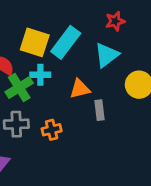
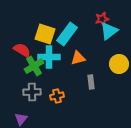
cyan triangle: (107, 55) -> (109, 31), moved
cyan cross: (40, 75) -> (49, 57), size x1.5
orange triangle: (80, 89) -> (78, 58), moved

